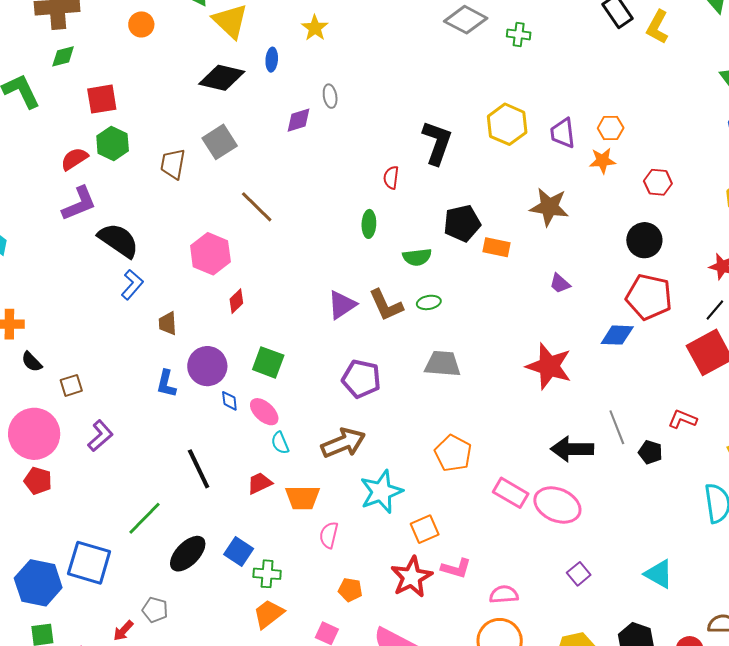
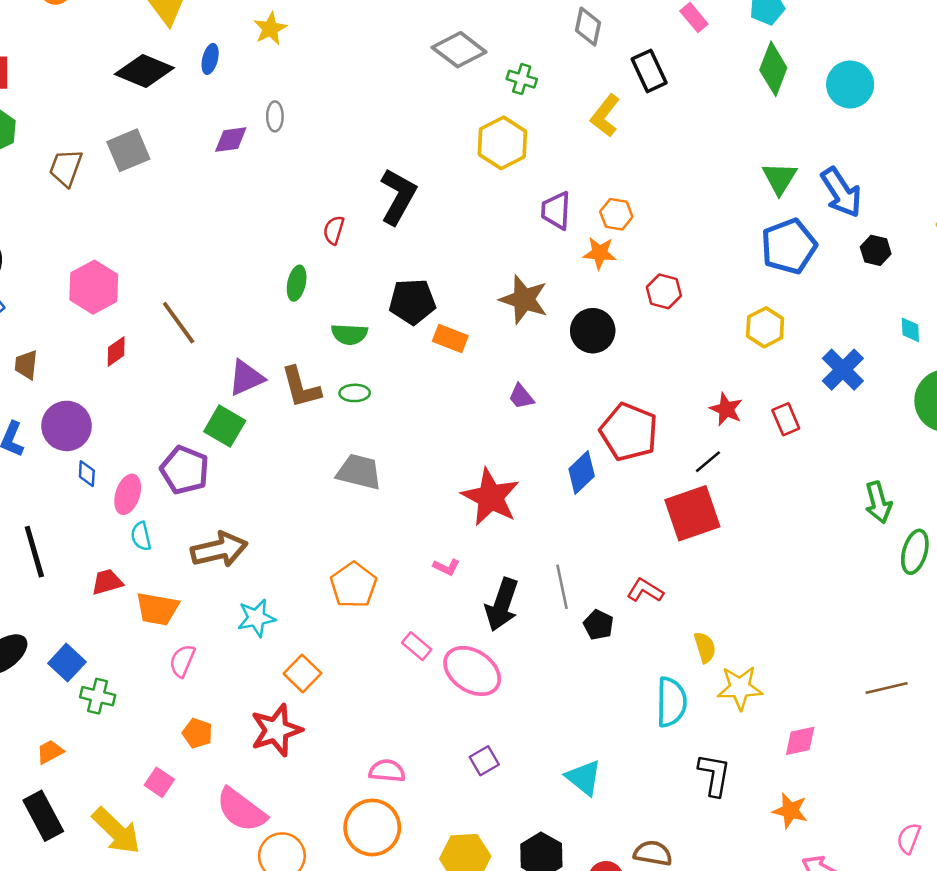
yellow L-shape: (657, 27) -> (605, 116), moved
yellow hexagon: (507, 124) -> (502, 143), moved
brown line: (257, 207) -> (179, 323), moved
black circle: (644, 240) -> (593, 331), moved
blue diamond: (617, 335) -> (582, 472), turned -56
green square: (268, 362) -> (225, 426), moved
purple pentagon: (361, 379) -> (185, 470), moved
pink ellipse: (264, 412) -> (128, 494), turned 56
black arrow: (572, 449) -> (502, 605), turned -81
cyan star: (381, 492) -> (256, 618), size x0.7
pink rectangle: (511, 493) -> (417, 646), size x0.7
orange square: (425, 529) -> (302, 673), turned -32
pink L-shape: (456, 568) -> (446, 567), moved, size x0.7
orange trapezoid: (269, 614) -> (50, 752), moved, size x0.7

